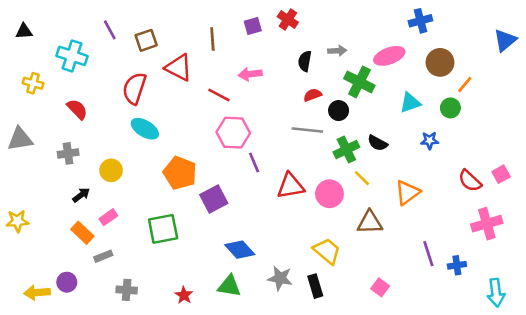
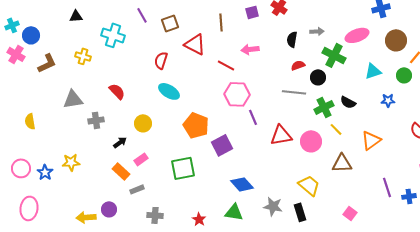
red semicircle: (134, 88) -> (161, 60), size x0.7
red semicircle: (77, 109) -> (117, 91), moved
gray cross: (68, 153) -> (96, 120), moved

